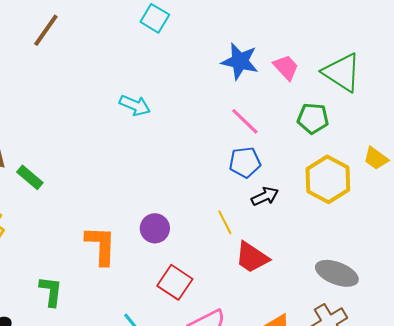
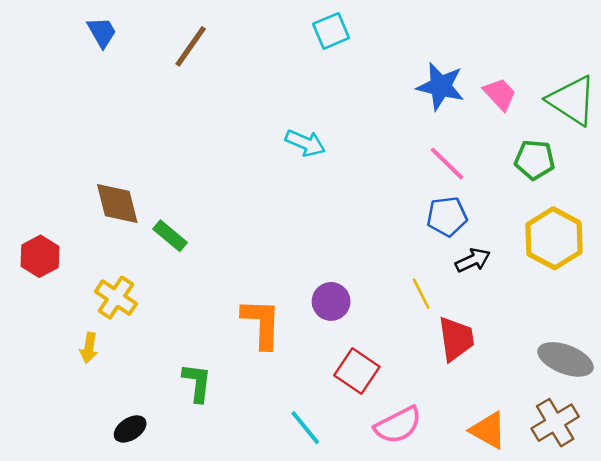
cyan square: (155, 18) -> (331, 31), turned 36
red trapezoid: (252, 257) -> (456, 339), turned -132

